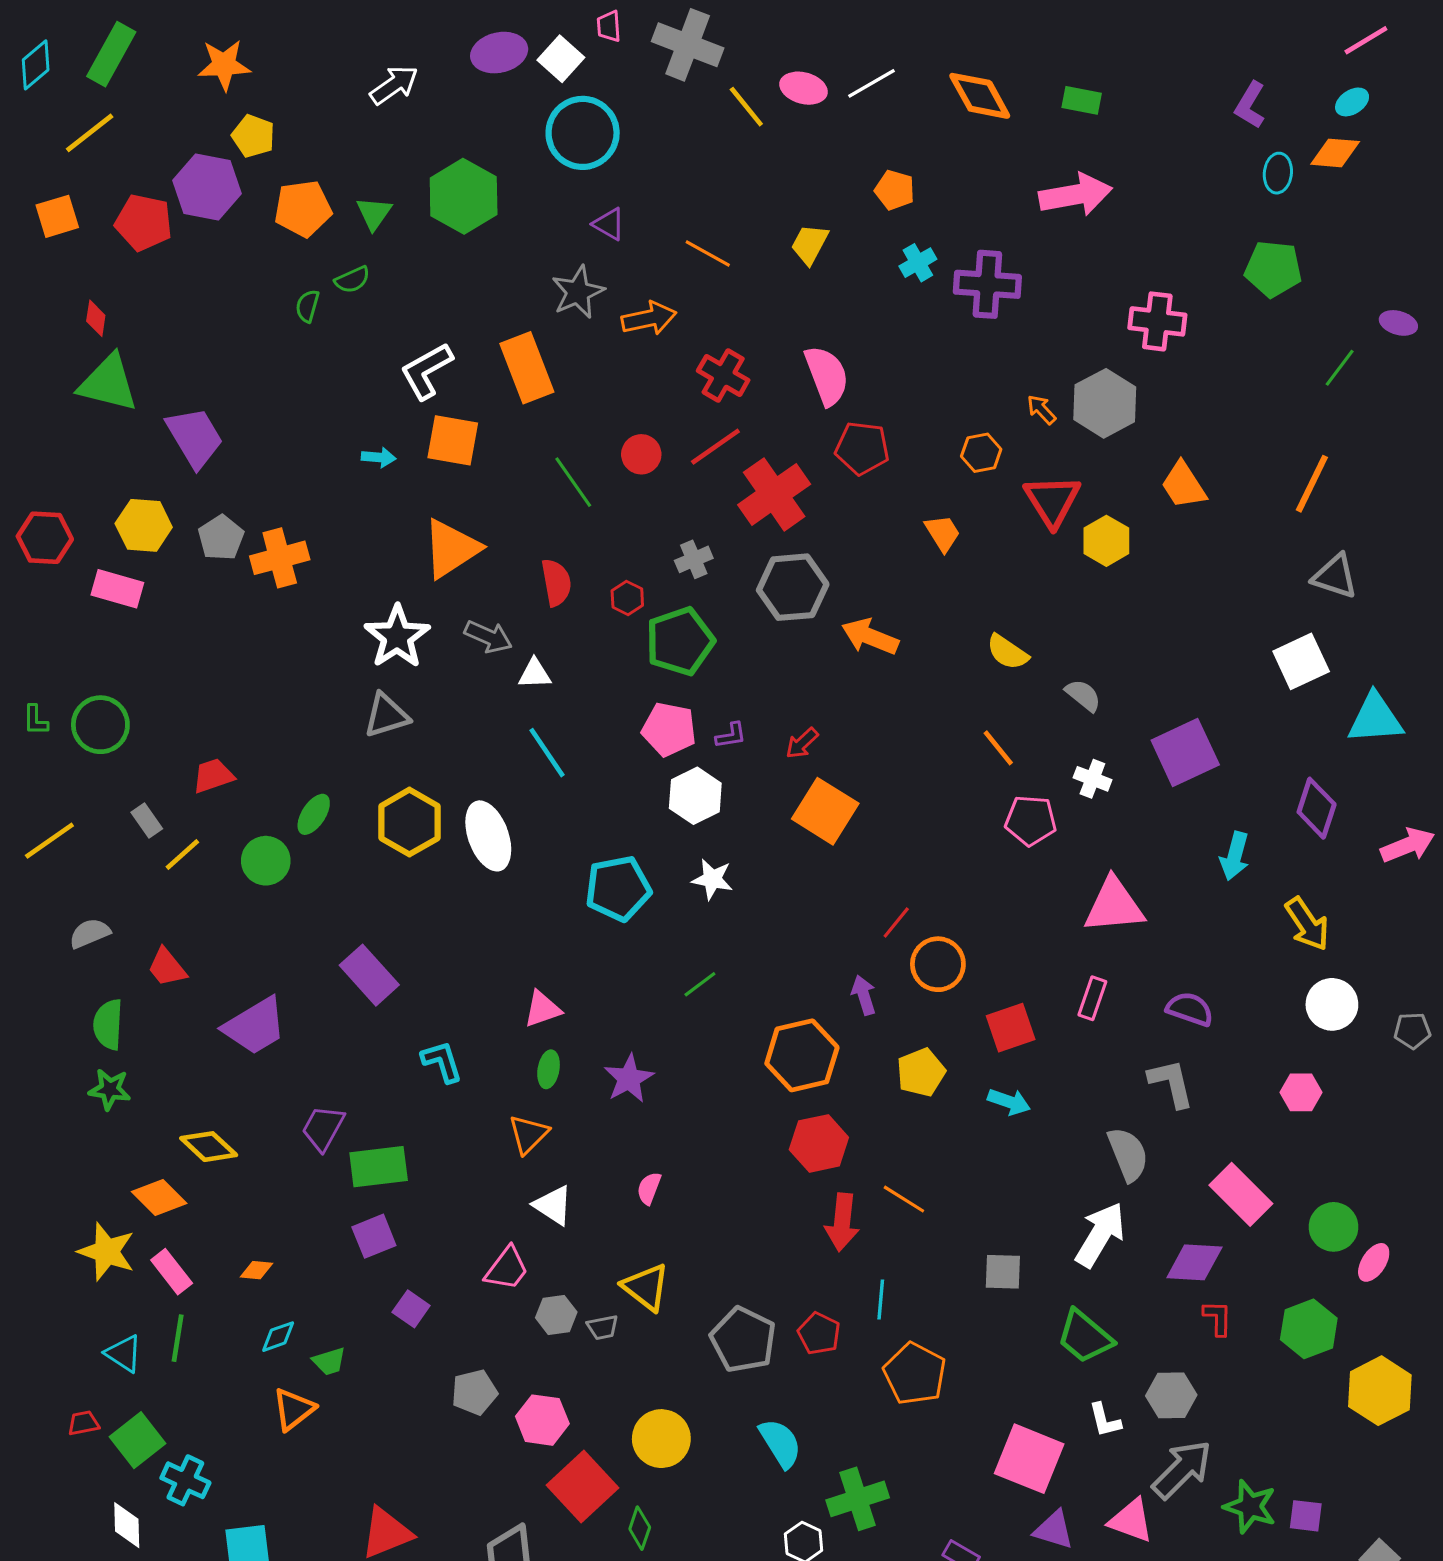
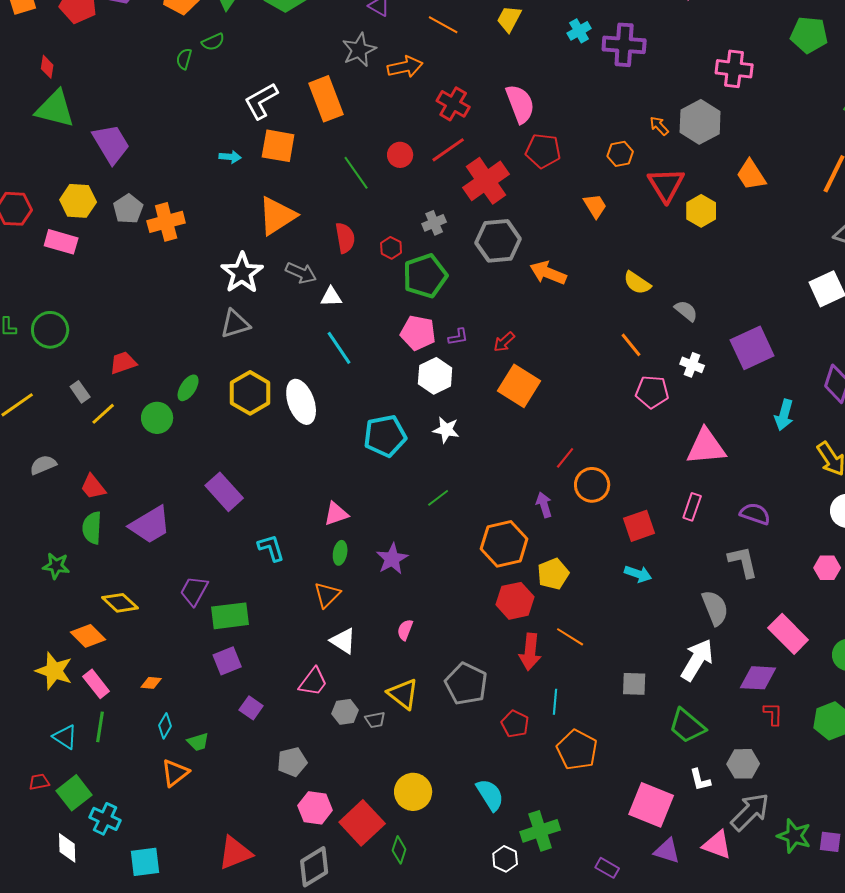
green semicircle: (108, 1024) -> (92, 528), moved
yellow pentagon: (921, 1072) -> (553, 574), moved
cyan diamond: (278, 1337) -> (165, 726), turned -40
gray pentagon: (743, 1340) -> (466, 684), moved
pink hexagon: (542, 1420) -> (315, 808), moved

